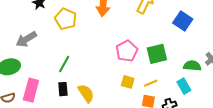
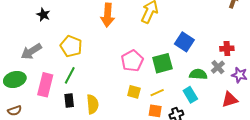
yellow pentagon: (66, 19) -> (71, 46), moved
blue square: (183, 21) -> (184, 42), moved
pink rectangle: (31, 90) -> (45, 85), moved
yellow semicircle: (86, 93) -> (92, 104), turned 30

